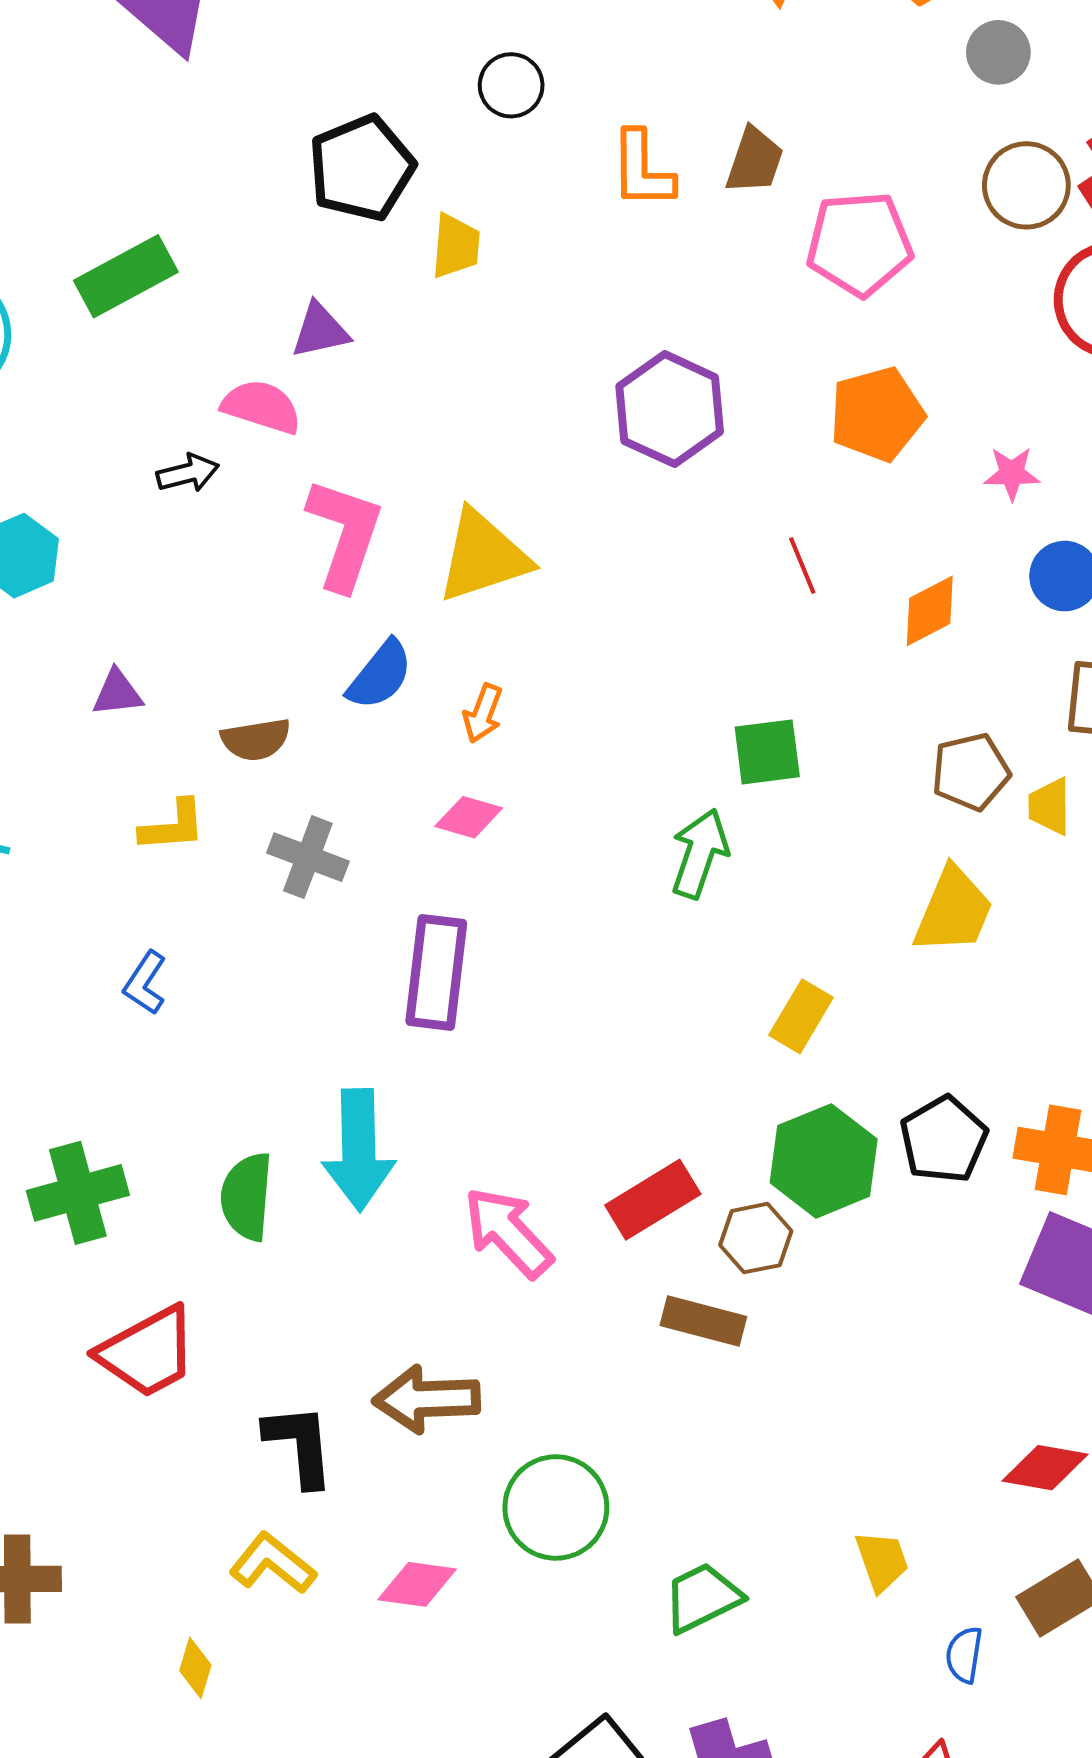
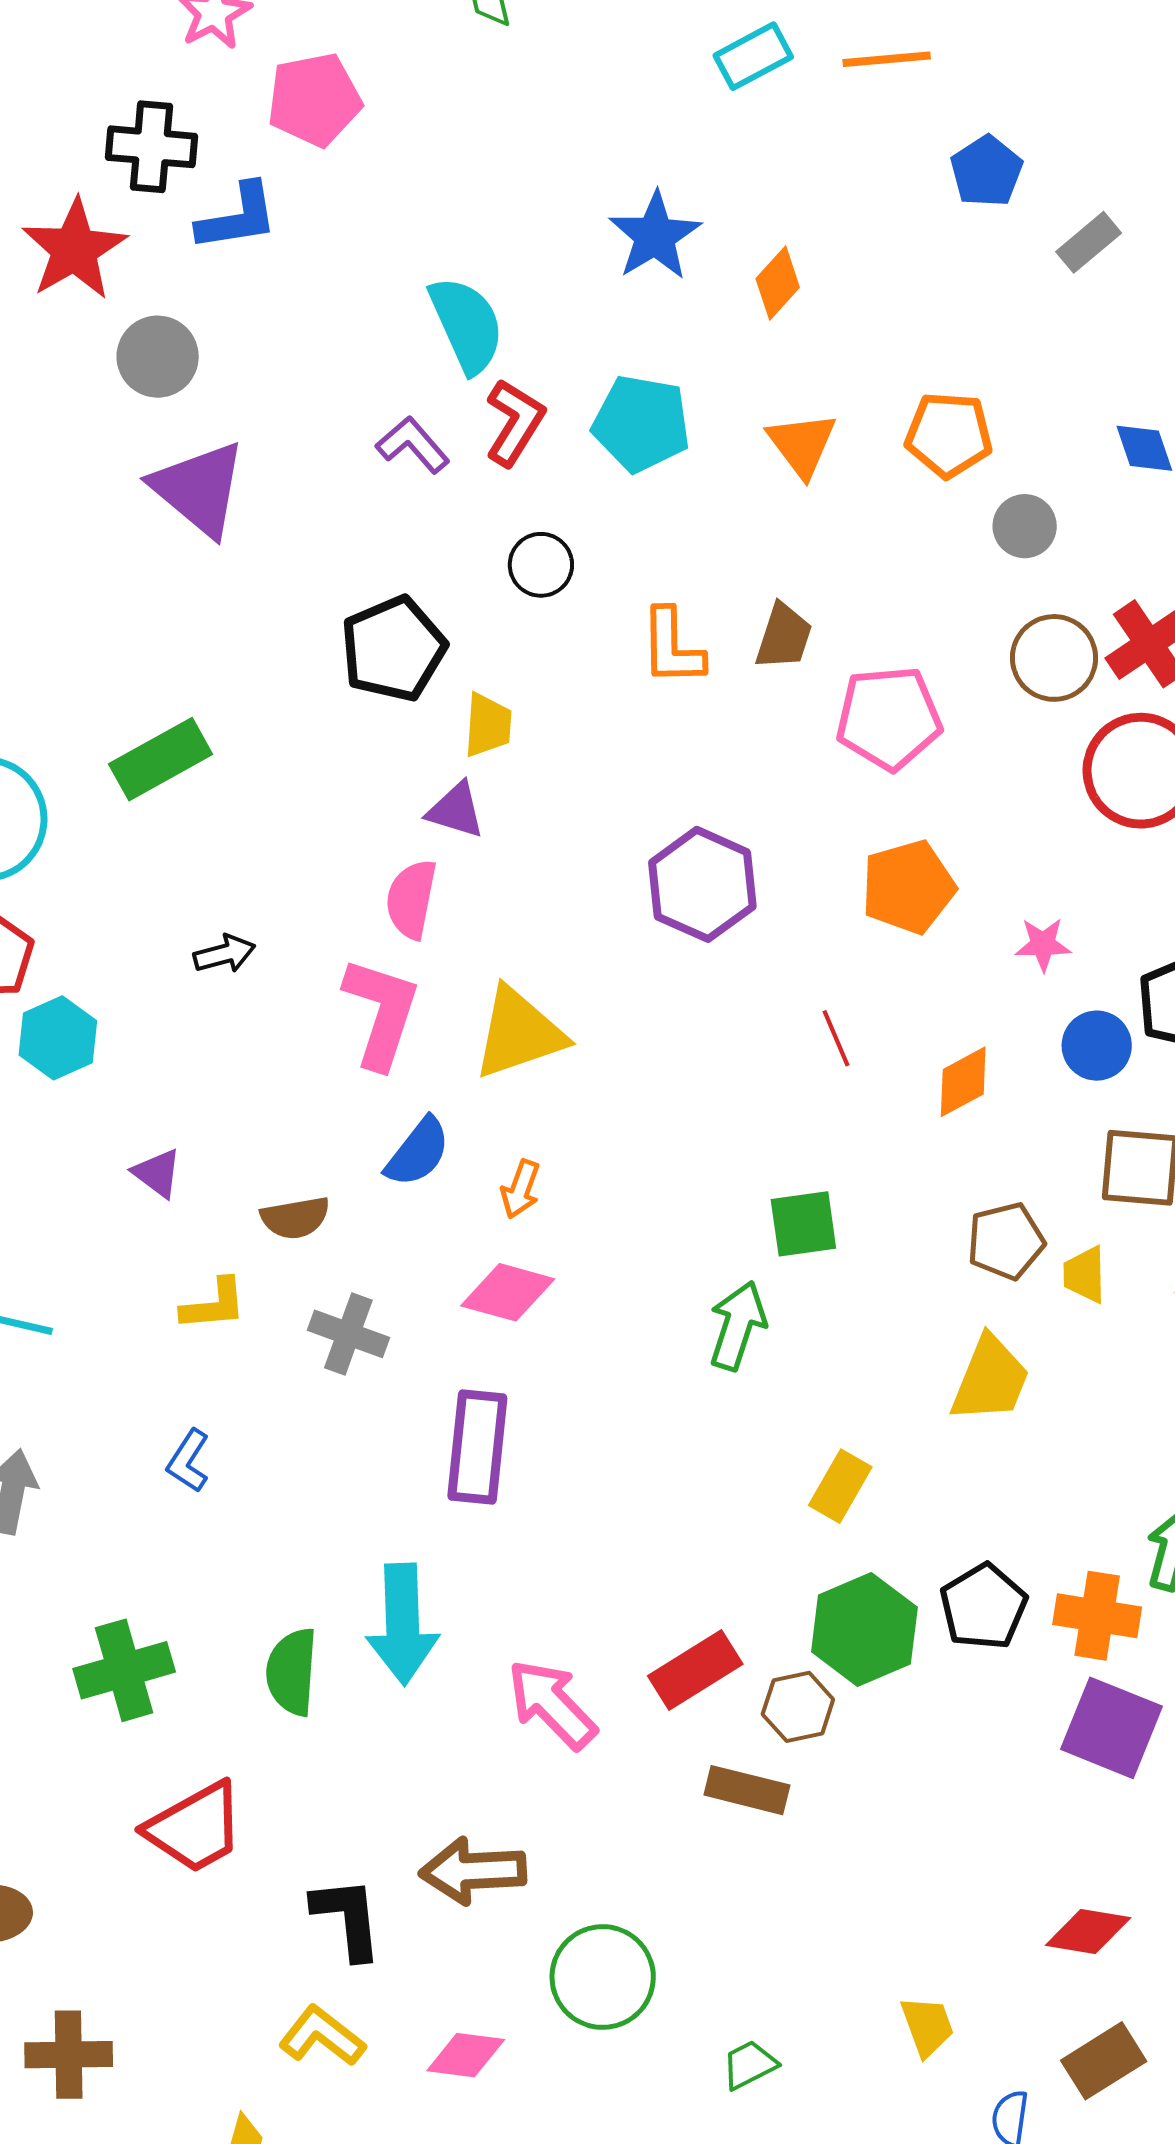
purple triangle: (320, 330) -> (456, 810), moved, turned 30
pink semicircle: (261, 407) -> (411, 899), moved, turned -96
purple triangle: (117, 693) -> (157, 1173), turned 44
pink diamond: (469, 817) -> (508, 1292), size x1.4
green trapezoid: (702, 1598) -> (749, 2065), size x0.7

